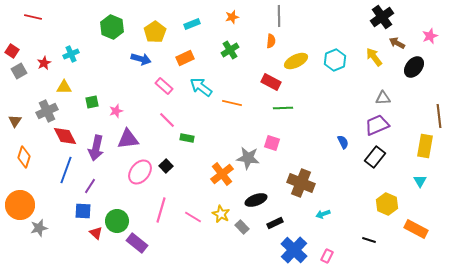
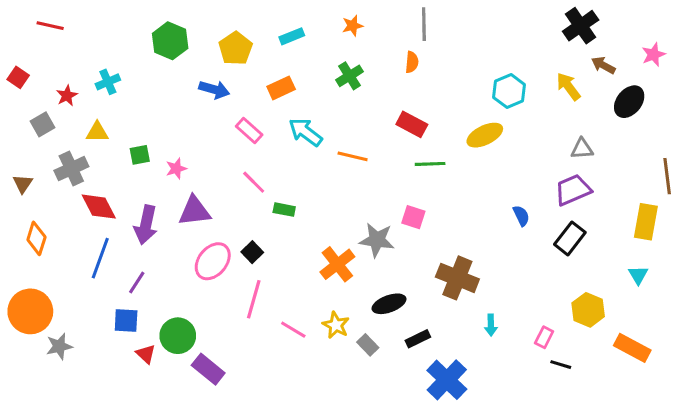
yellow ellipse: (296, 61) -> (485, 135), moved
gray square: (19, 71) -> (42, 124), moved
pink line: (161, 210) -> (254, 299), moved
cyan arrow: (323, 214) -> (491, 325), turned -72
pink rectangle: (327, 256) -> (544, 337), moved

